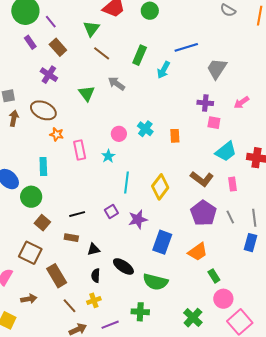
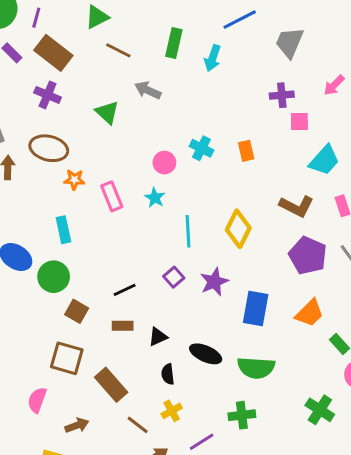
purple line: (51, 22) -> (36, 18), turned 64
green triangle: (91, 29) -> (97, 17), turned 36
brown rectangle: (58, 47) -> (53, 53), size x1.4

